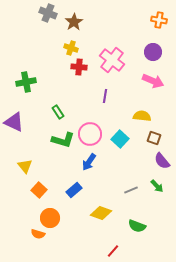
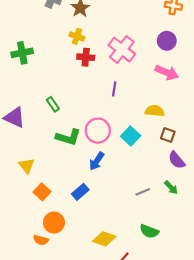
green cross: (26, 82) -> (22, 53), moved
green rectangle: (58, 112) -> (53, 104), moved
yellow diamond: (101, 213) -> (104, 239), moved

